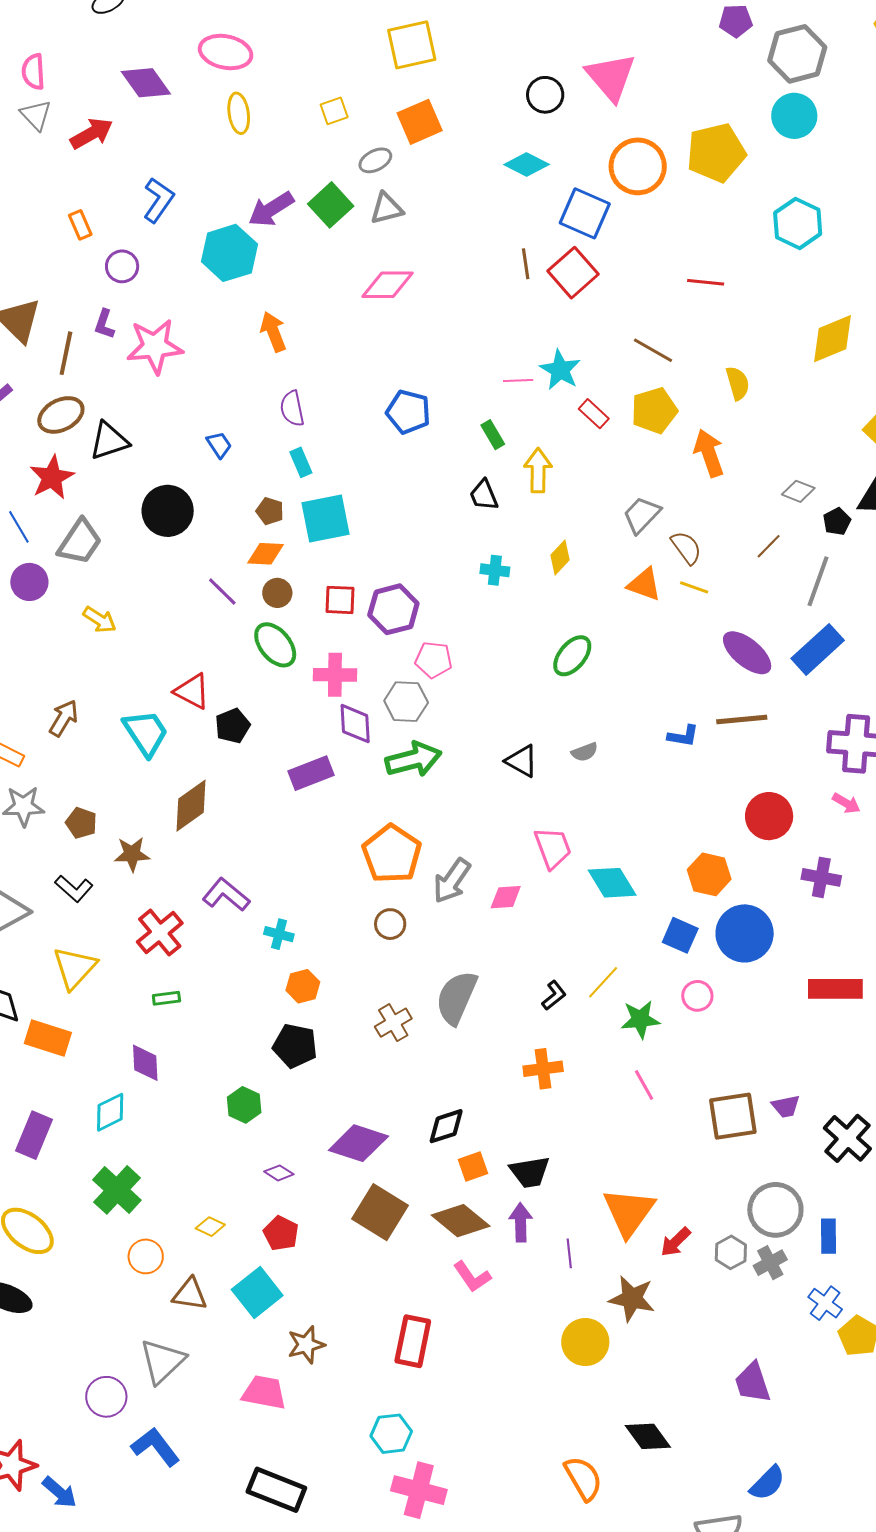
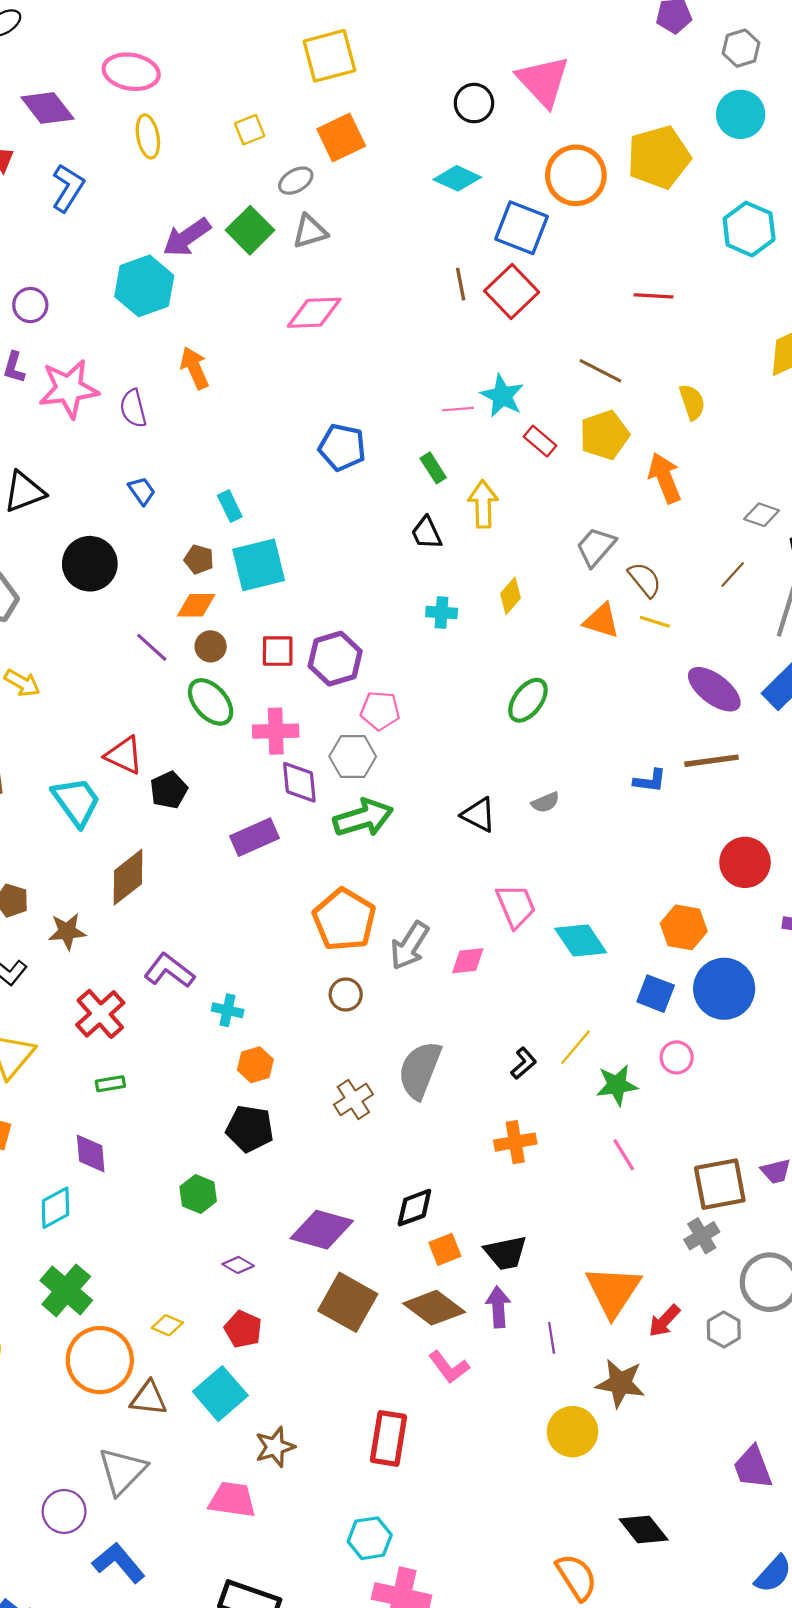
gray hexagon: (797, 54) -> (741, 48), size x0.6
blue L-shape: (158, 200) -> (68, 188), moved
purple semicircle: (292, 408) -> (133, 408), moved
orange circle: (146, 1256) -> (100, 1360), size x1.8
gray cross: (770, 1263) -> (702, 1236), moved

